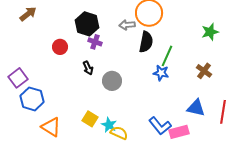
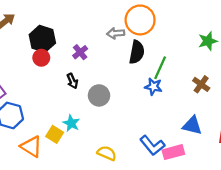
black hexagon: (87, 24) -> (42, 39), moved
purple cross: (95, 42) -> (80, 52), turned 32
yellow square: (90, 119) -> (55, 134), moved
cyan star: (109, 125) -> (71, 123), moved

